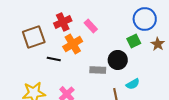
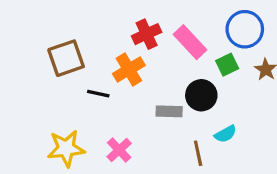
red cross: (63, 22) -> (147, 34), moved
pink rectangle: (91, 26) -> (190, 42), moved, size x1.5

